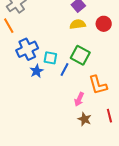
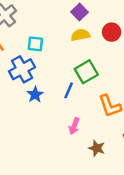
green square: (80, 55) -> (86, 72), turned 36
cyan square: (50, 58) -> (35, 44), moved
pink arrow: (79, 99) -> (74, 126), moved

